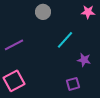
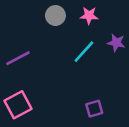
pink star: (88, 12) -> (89, 16), moved
purple star: (84, 60) -> (116, 43), moved

